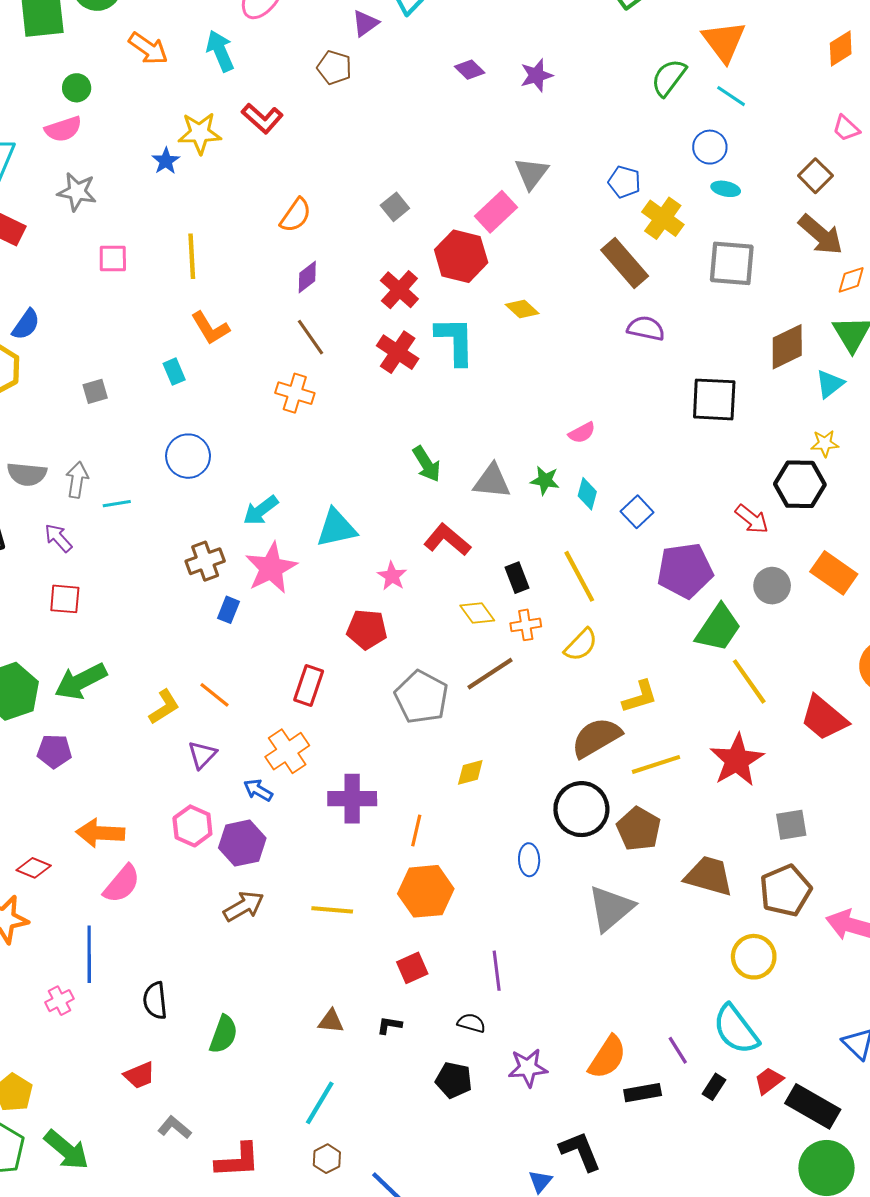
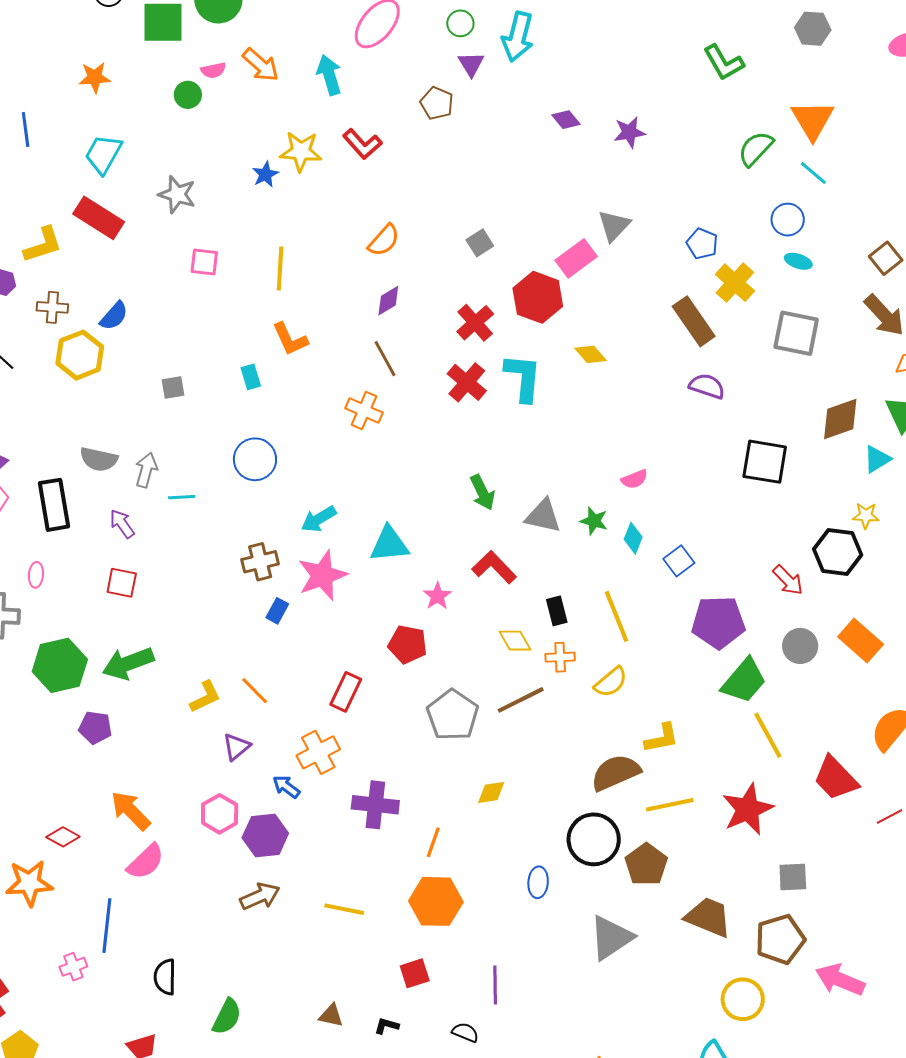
purple triangle: (365, 23) -> (471, 64), turned -32
pink semicircle: (63, 129) -> (213, 70), moved, size x0.7
orange arrow: (100, 833) -> (131, 811), turned 36

